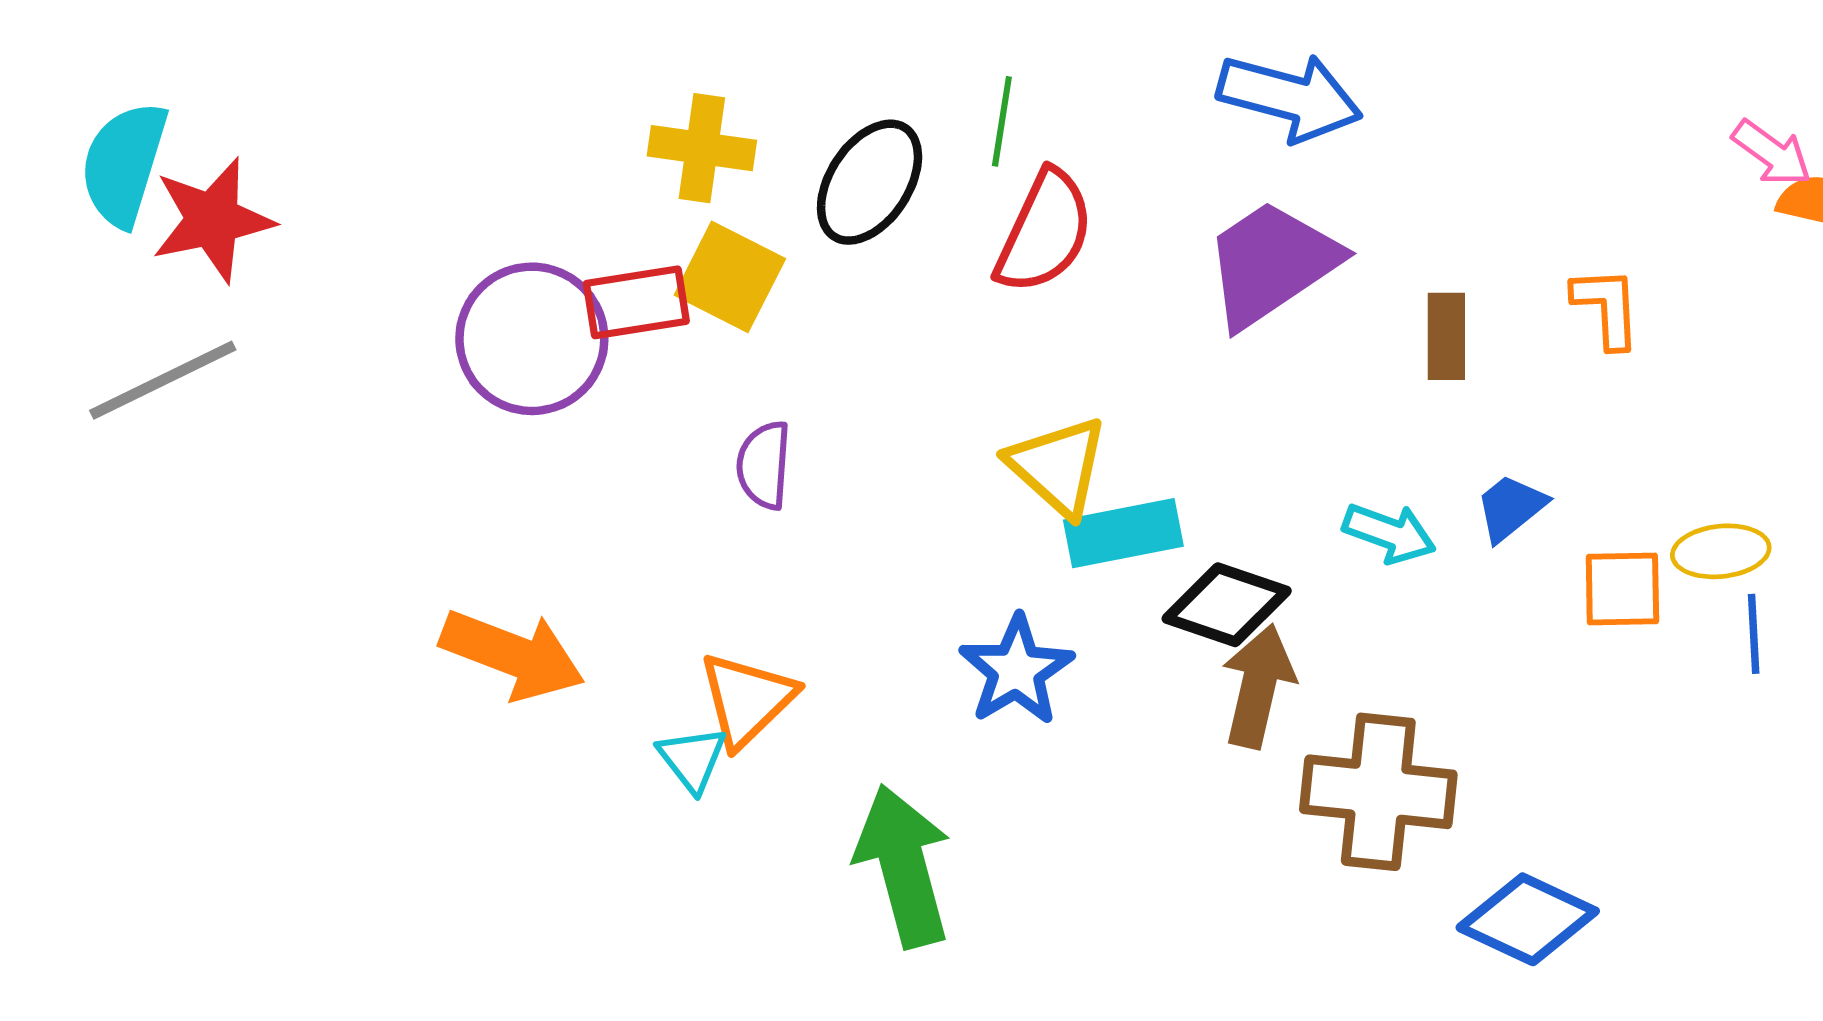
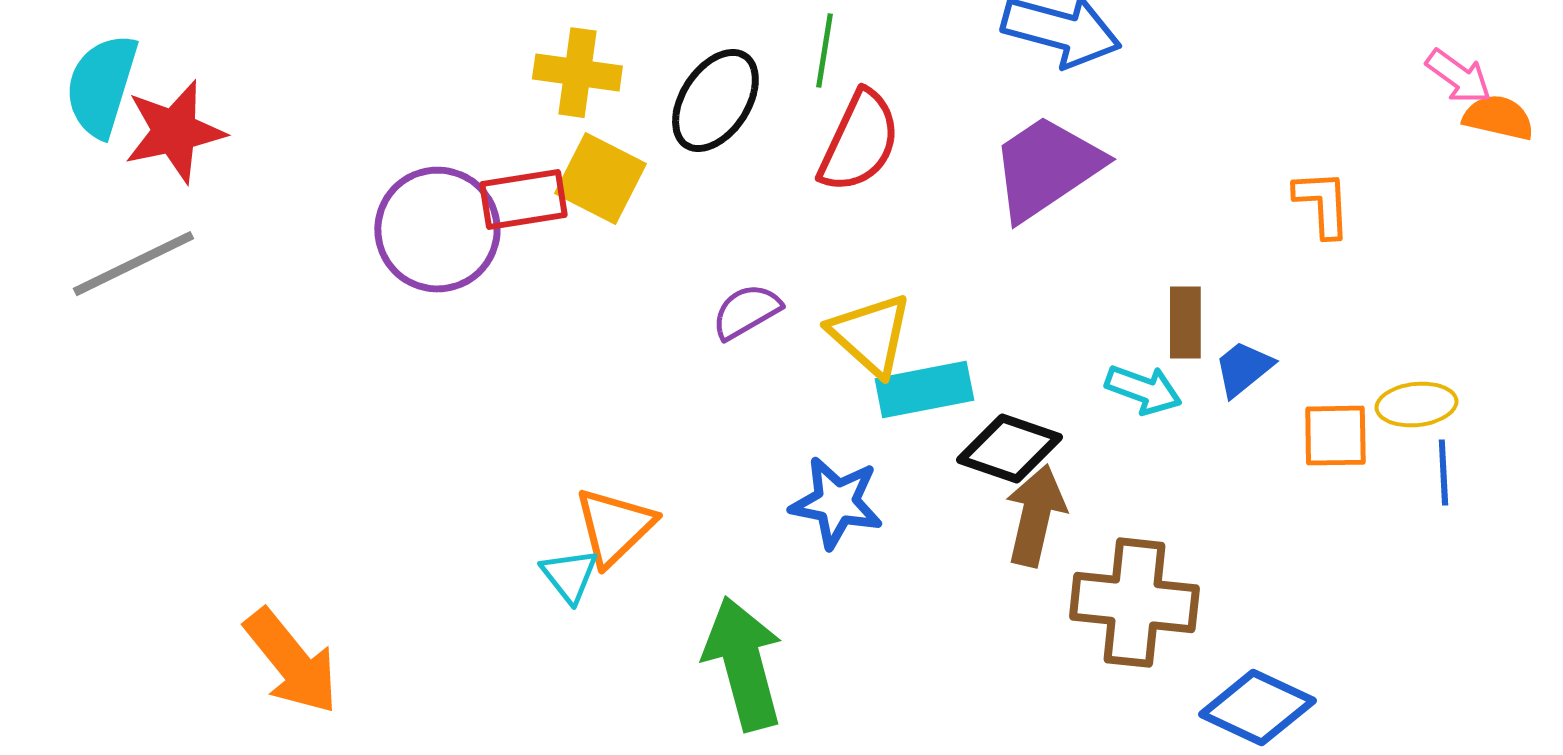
brown rectangle: (1446, 336) -> (1185, 323), moved
purple semicircle: (764, 465) -> (746, 312), moved, turned 56
orange arrow: (512, 655) -> (291, 662), moved, turned 30
blue star: (1016, 670) -> (836, 503), turned -30

